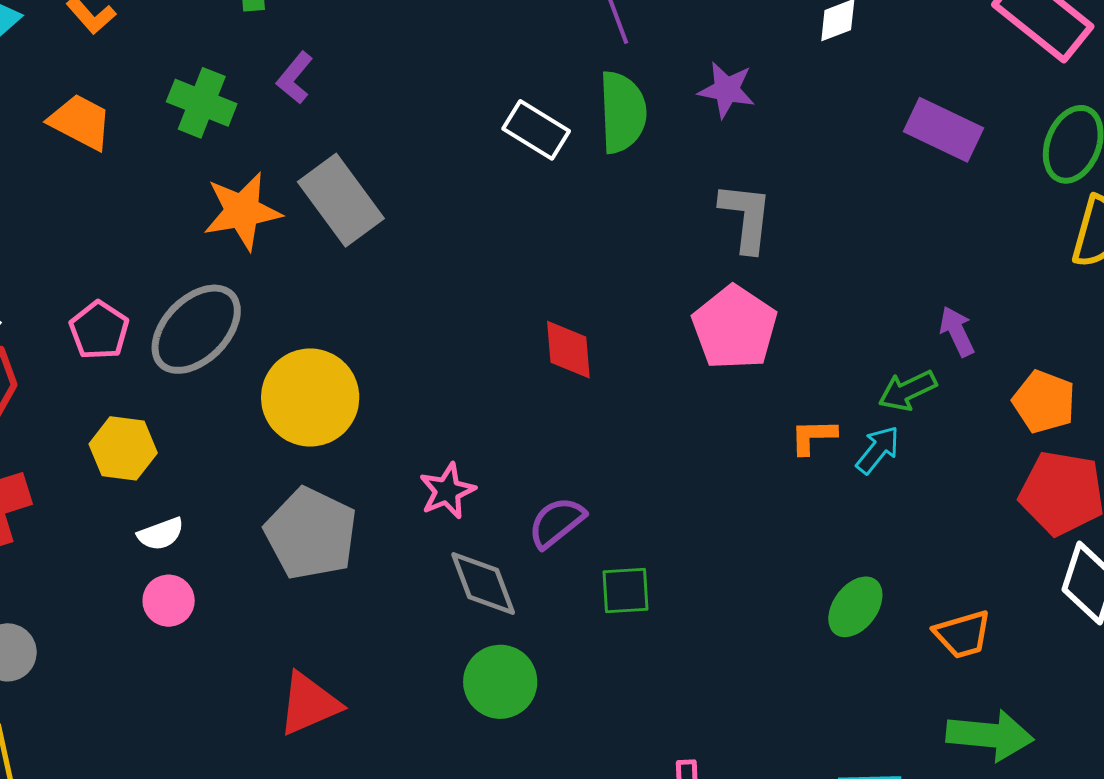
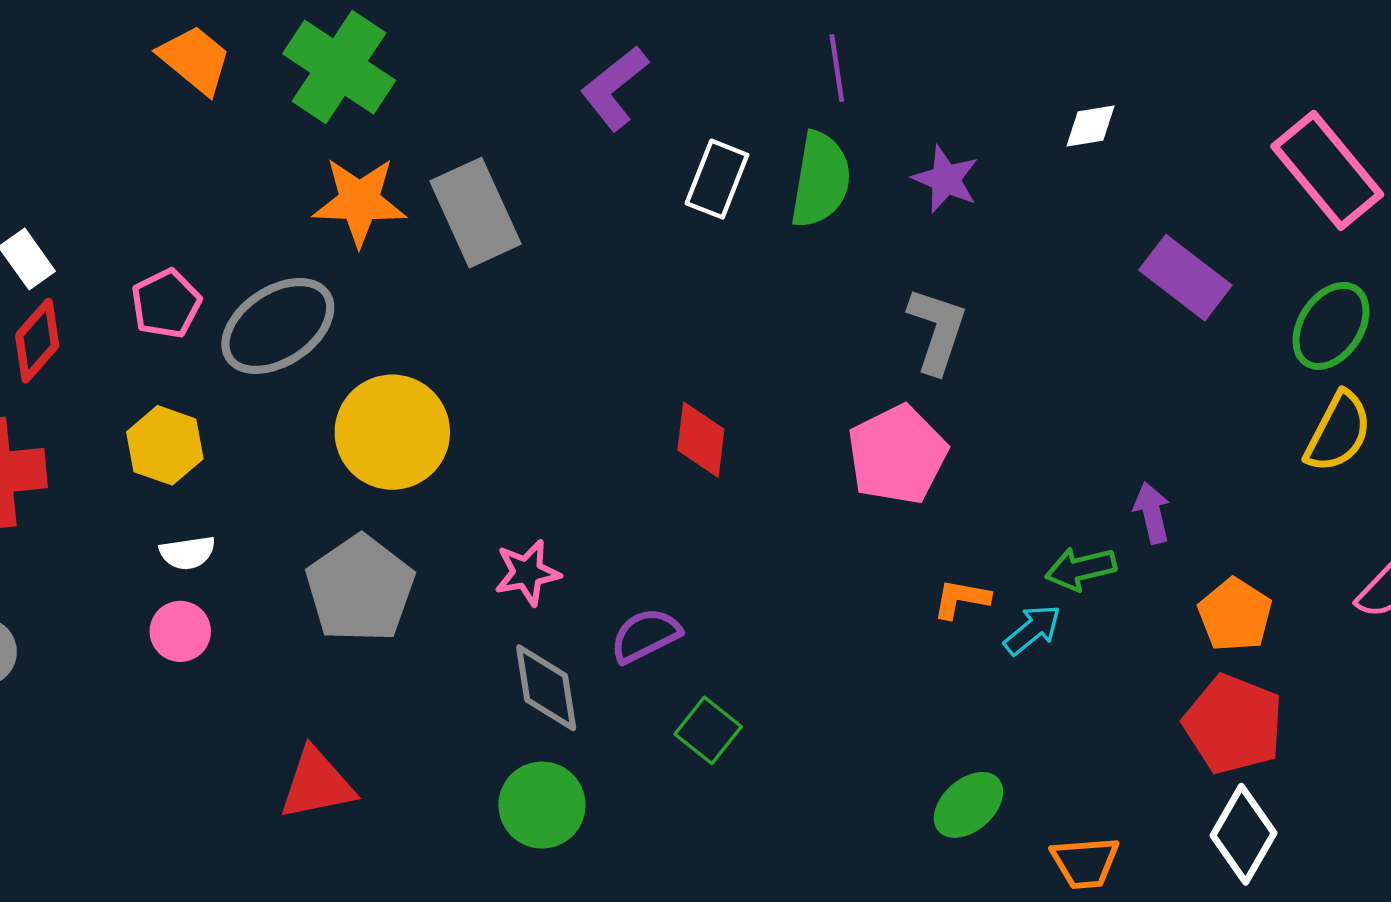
purple L-shape: (295, 78) -> (614, 88), moved, size x1.4
green cross: (202, 103) -> (339, 67), size x1.4
white rectangle: (536, 130) -> (717, 179), turned 68
green square: (626, 590) -> (708, 730), turned 30

